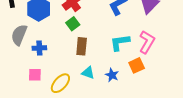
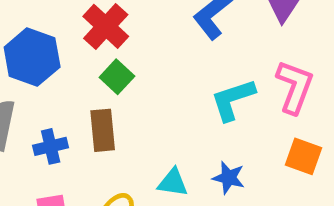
brown rectangle: (82, 46) -> (103, 130), moved
orange square: (137, 65) -> (303, 156), moved, turned -35

